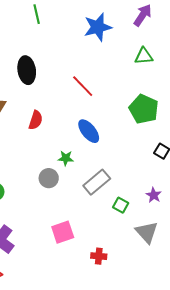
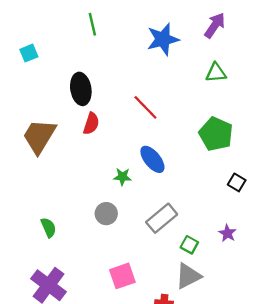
red semicircle: (36, 120) -> (91, 124), moved
green star: (66, 158) -> (122, 177), moved
gray triangle: (147, 232) -> (188, 276), moved, turned 45

